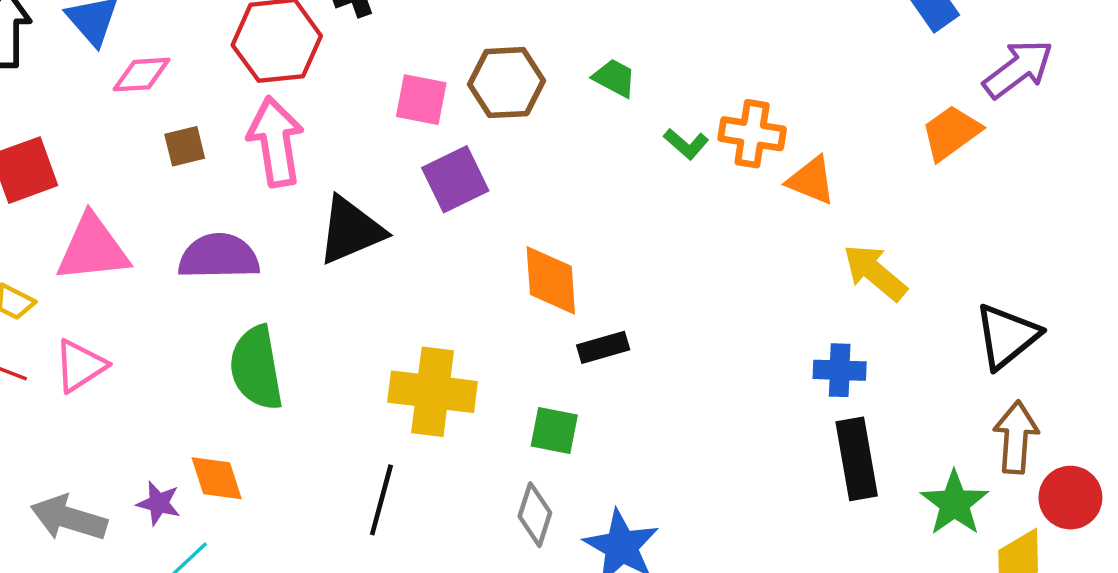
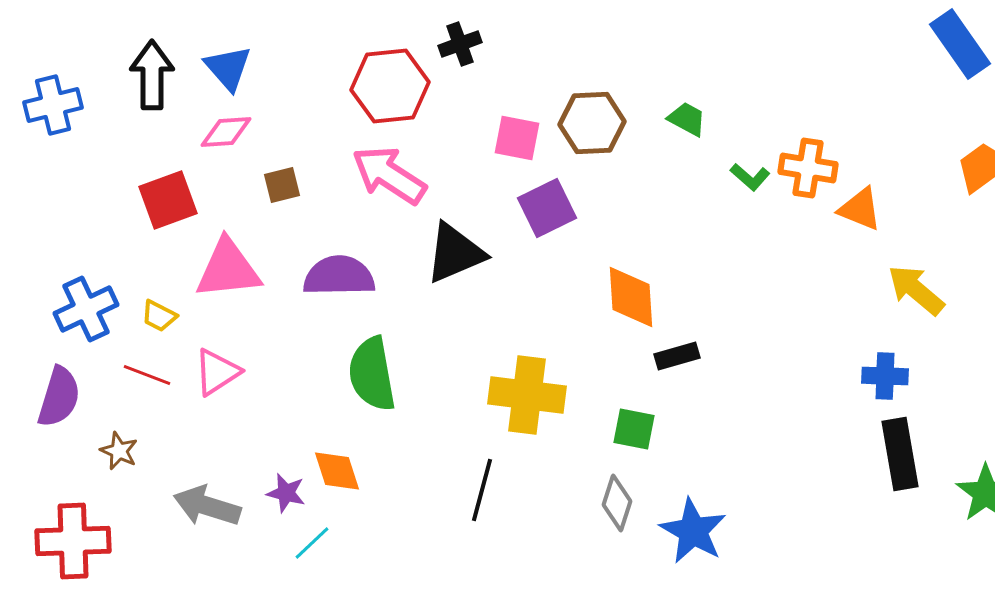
pink diamond: (142, 75) -> (226, 132), moved
pink arrow: (276, 142) -> (389, 175), turned -48
brown square: (185, 146) -> (282, 185), moved

